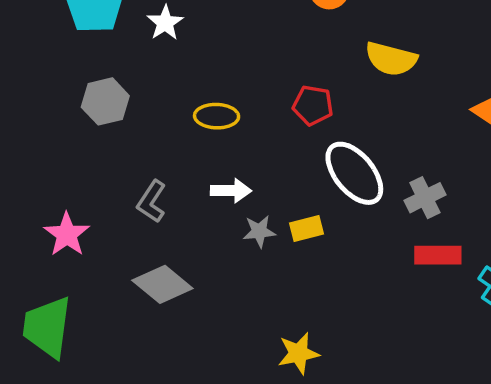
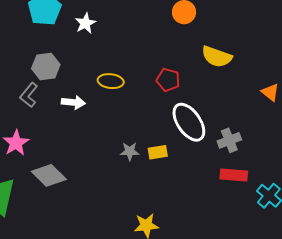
white arrow: (231, 191) -> (73, 102), moved
gray L-shape: (151, 202) -> (29, 95), moved
gray diamond: (162, 284) -> (49, 175), moved

